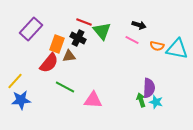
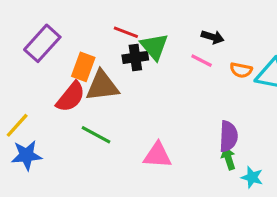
black cross: (78, 38) -> (135, 57), moved, turned -35
brown triangle: (69, 56) -> (102, 86), size x1.6
pink triangle: (93, 100) -> (157, 155), moved
green arrow: (141, 100) -> (228, 158), moved
cyan star: (156, 102) -> (252, 177), moved

